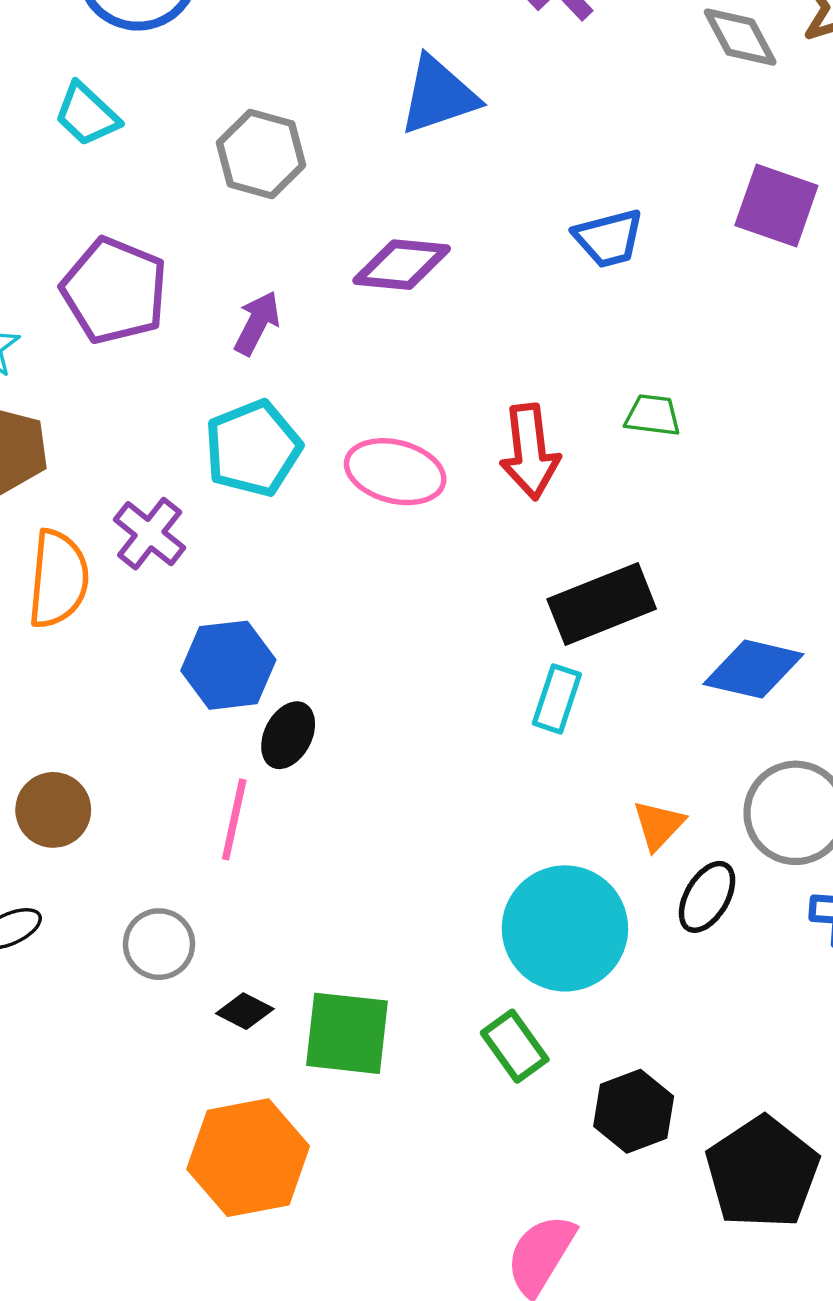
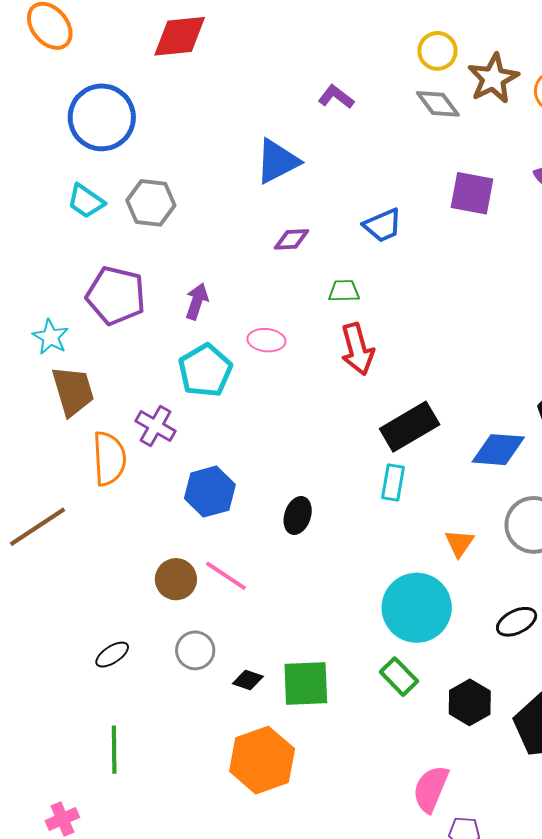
gray hexagon: (261, 154) -> (151, 203), moved
purple diamond: (402, 265) -> (292, 239), moved, size x0.7
green trapezoid: (653, 415) -> (344, 291), moved
pink ellipse: (395, 472) -> (266, 340), moved, size x0.7
black ellipse: (288, 735) -> (298, 515), moved
brown circle: (53, 810) -> (176, 579), moved
pink line: (234, 819) -> (226, 576), turned -60
black ellipse: (707, 897) -> (517, 622), moved, turned 42

